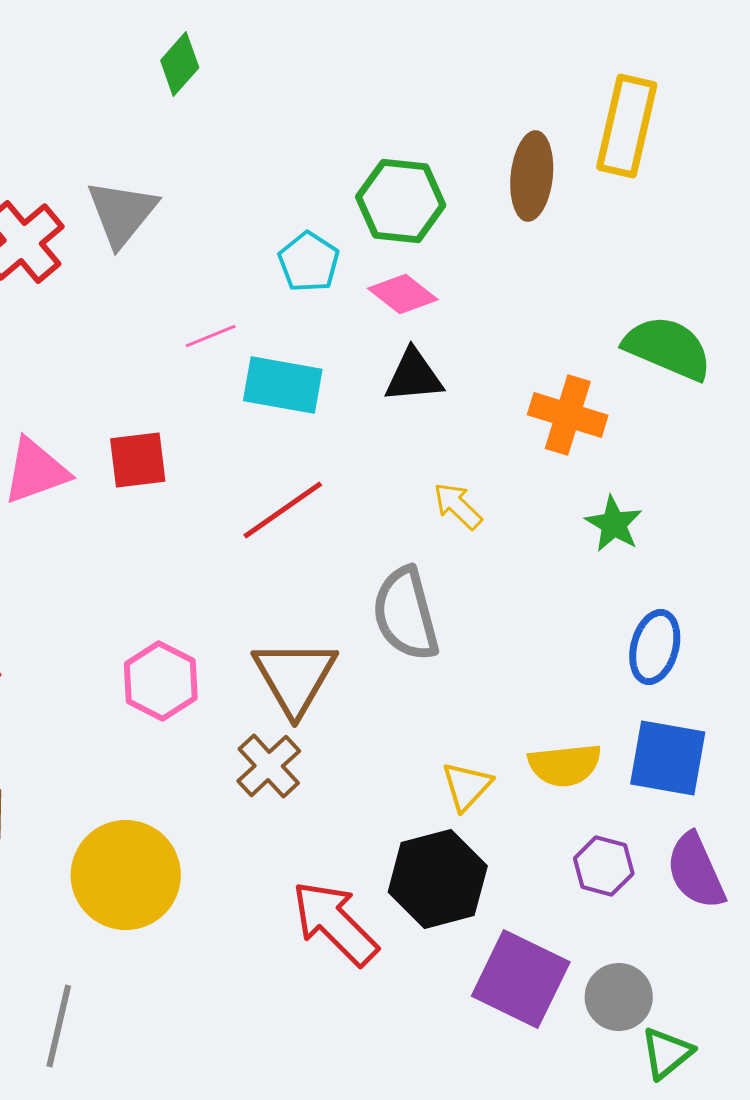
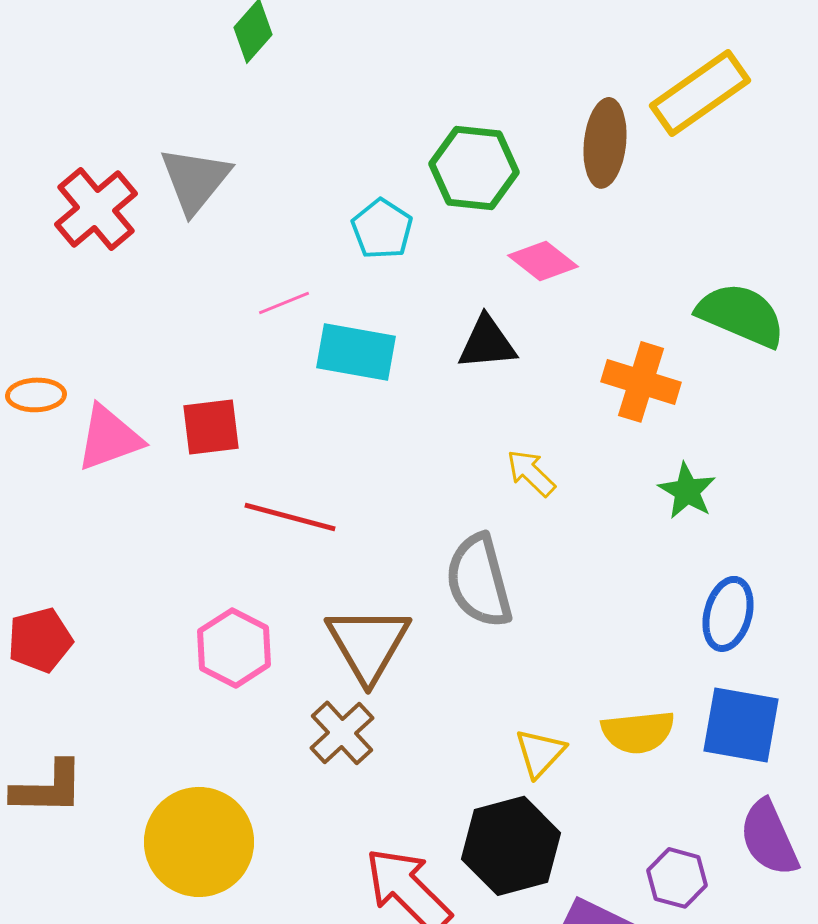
yellow rectangle: (627, 126) -> (700, 93), turned 42
pink diamond: (403, 294) -> (543, 261), moved
red line: (283, 510) -> (290, 517), moved, turned 50
purple hexagon: (604, 866) -> (677, 878), moved

